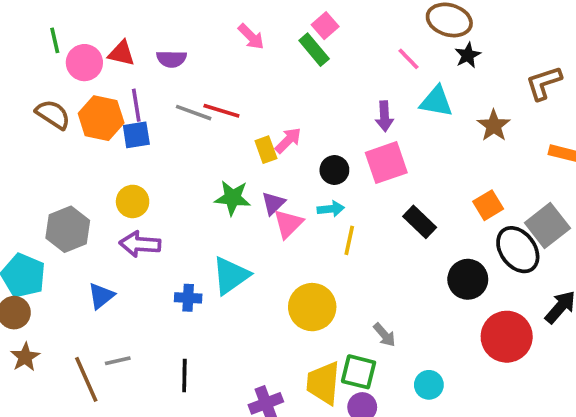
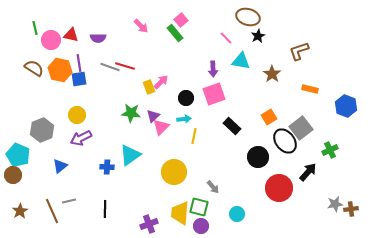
purple arrow: (140, 244) -> (81, 138), turned -30
brown star: (25, 357) -> (20, 211), moved

